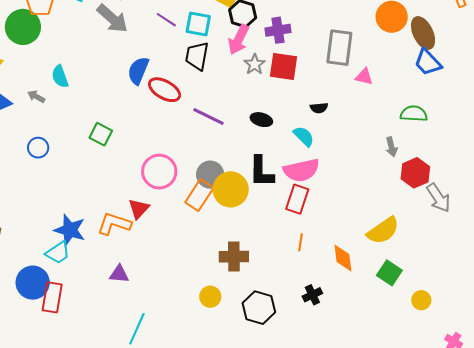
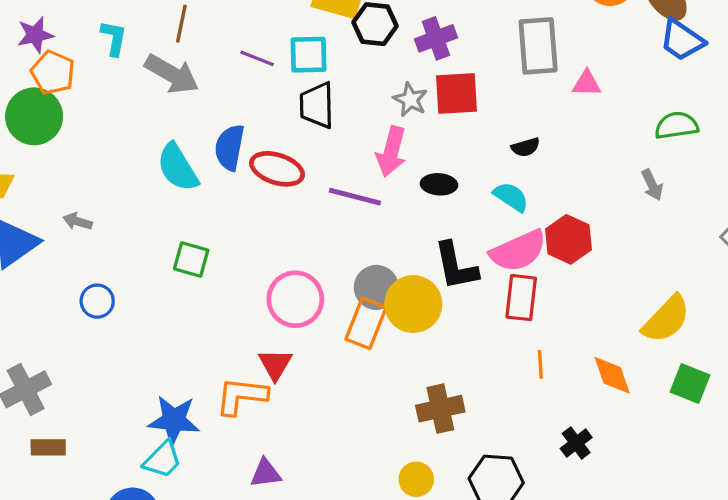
pink arrow: (239, 40) -> (391, 152), moved
cyan semicircle: (60, 76) -> (178, 167), moved, size x1.4
red hexagon: (415, 173) -> (568, 239), moved

